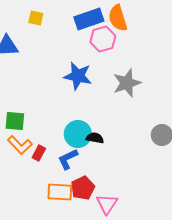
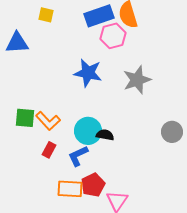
orange L-shape: (20, 145) -> (48, 121), moved

